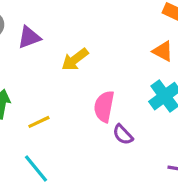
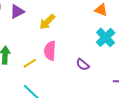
pink semicircle: (104, 106) -> (50, 51), moved

